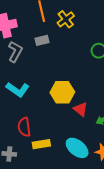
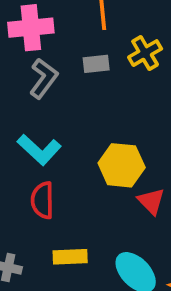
yellow cross: (66, 19) -> (145, 53), moved
red semicircle: (24, 127) -> (42, 200), moved

